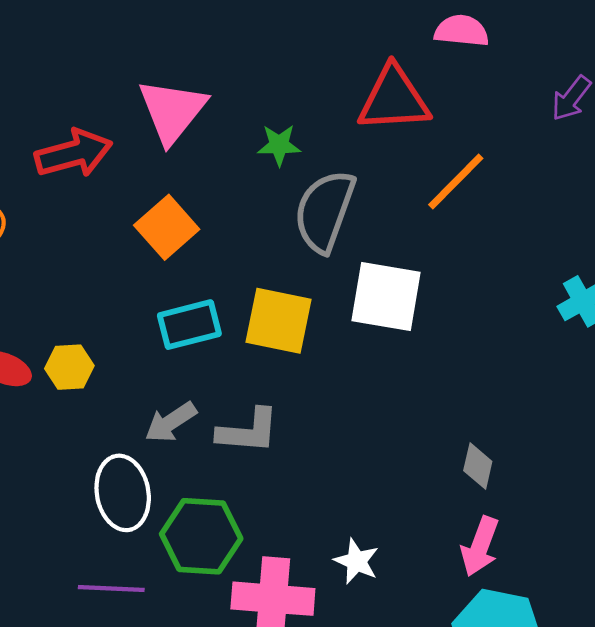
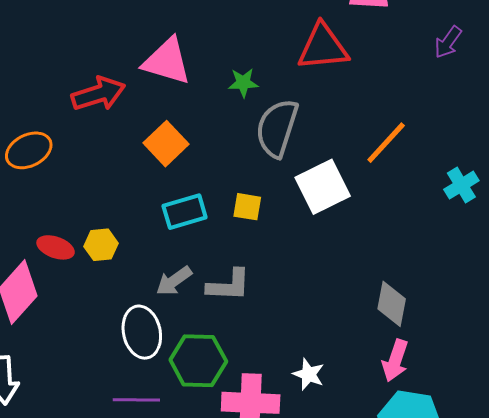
pink triangle: (172, 111) -> (167, 61), turned -50
orange line: (456, 181) -> (386, 143), moved
white square: (386, 297) -> (323, 187), turned -34
yellow square: (279, 321) -> (247, 207), size x0.6
gray diamond: (478, 466) -> (392, 304), size x1.4

